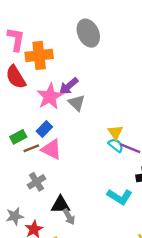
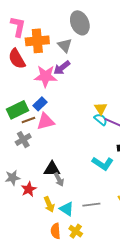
pink star: (50, 97) -> (46, 76), turned 30
gray triangle: (77, 103) -> (65, 45), moved
green rectangle: (18, 137) -> (17, 110), size x1.5
pink triangle: (51, 149) -> (46, 121), turned -42
gray cross: (37, 182) -> (23, 140), moved

